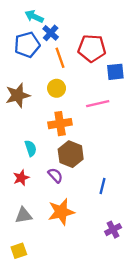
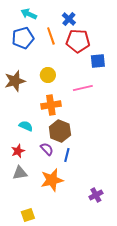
blue cross: (51, 33) -> (69, 19), moved
orange line: (60, 58) -> (51, 36), moved
cyan semicircle: (31, 148) -> (26, 126), turned -48
blue line: (102, 186) -> (67, 155), moved
gray triangle: (24, 215) -> (20, 173), moved
yellow square: (19, 251) -> (28, 215), moved

